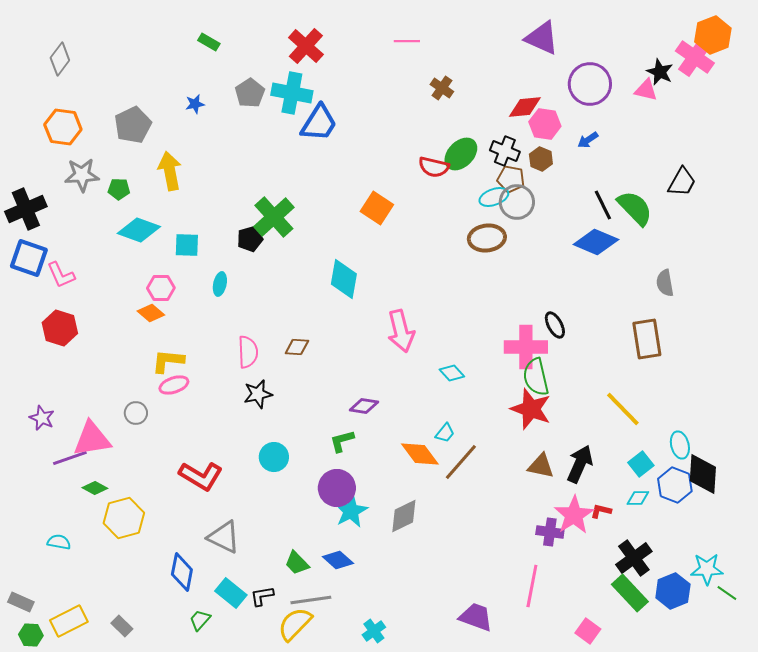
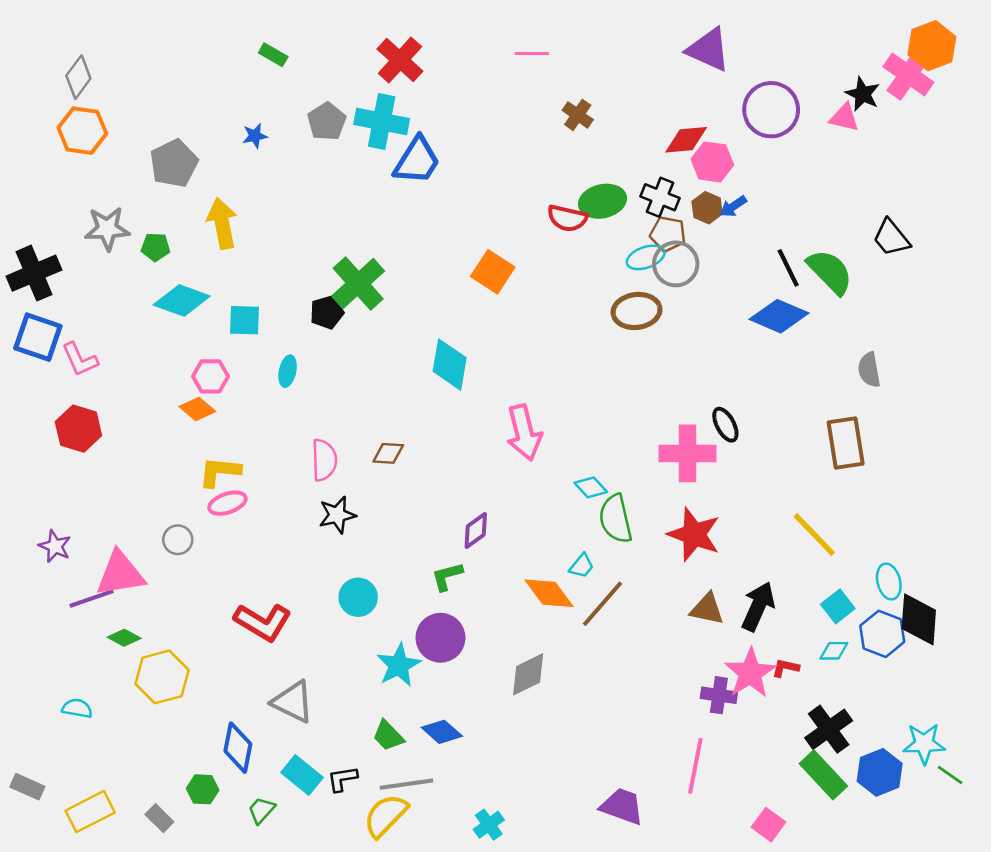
orange hexagon: (63, 127) -> (82, 131), moved
blue arrow: (588, 140) -> (733, 206), moved
green ellipse: (461, 154) -> (603, 201), turned 32
black trapezoid: (682, 182) -> (891, 238), turned 112
green semicircle: (536, 377) -> (616, 519), moved
purple diamond: (364, 406) -> (476, 531), turned -44
cyan star: (351, 511) -> (399, 665), moved
green hexagon: (31, 635) -> (203, 789), moved

